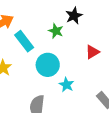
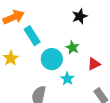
green star: (56, 31) -> (72, 48), moved
red triangle: (92, 52) -> (94, 64), moved

